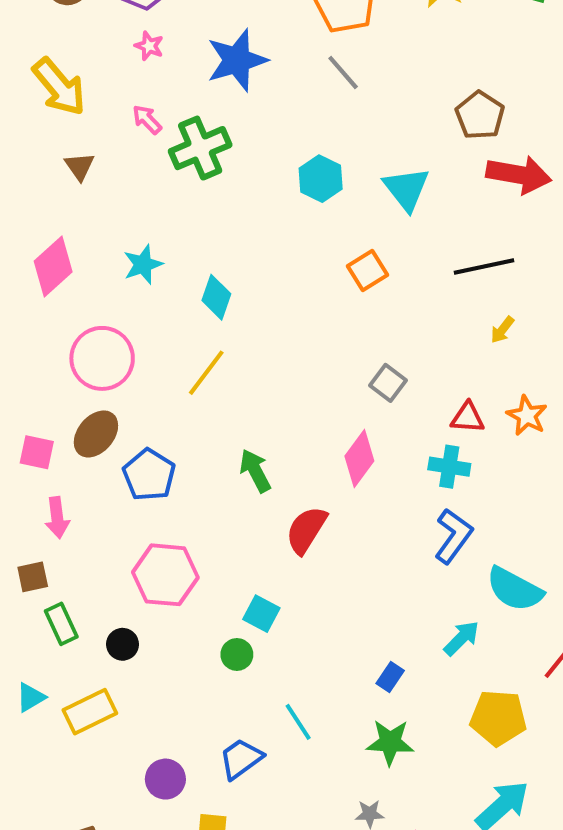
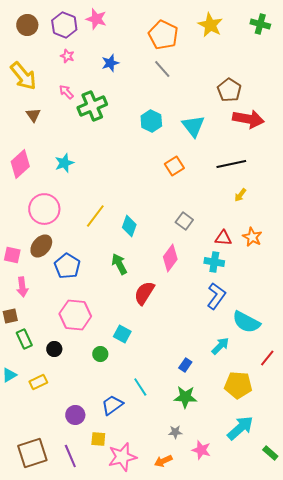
blue star: (237, 60) -> (110, 63), size x0.6
cyan diamond: (216, 297) -> (129, 226), moved
green circle: (237, 654) -> (100, 354), moved
yellow rectangle: (90, 712) -> (38, 382), size x0.7

